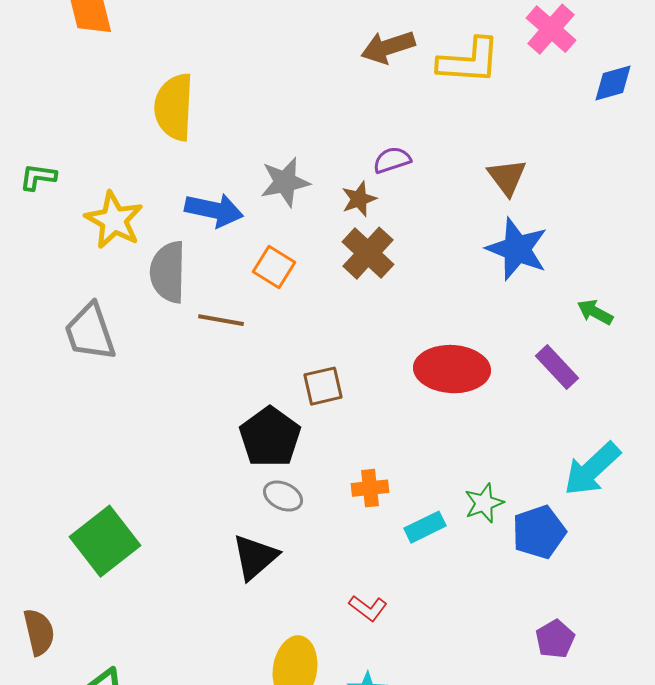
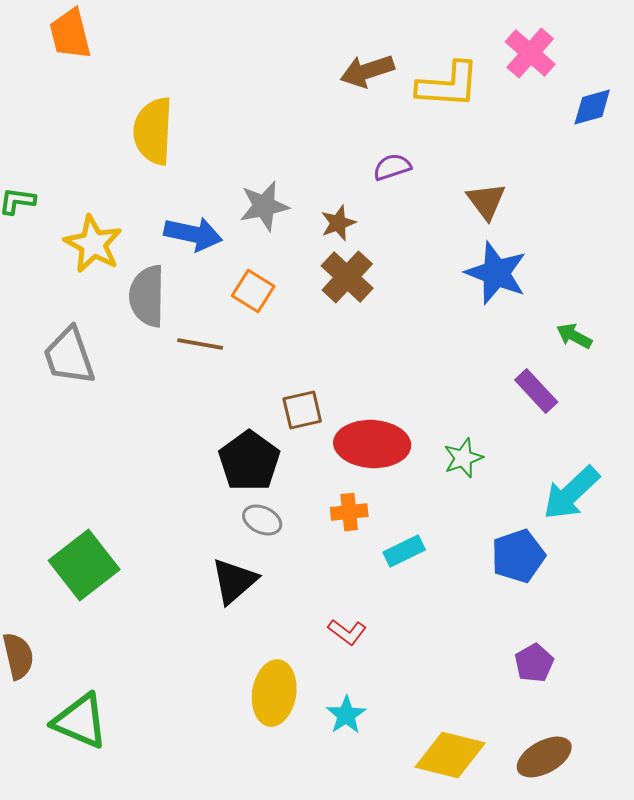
purple semicircle: (392, 160) -> (392, 167), moved
red ellipse: (452, 369) -> (372, 444), moved
green star: (484, 503) -> (463, 458), moved

